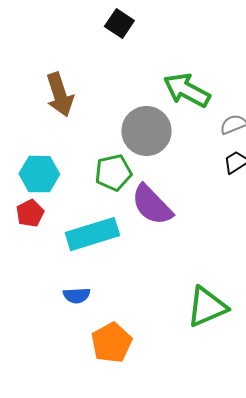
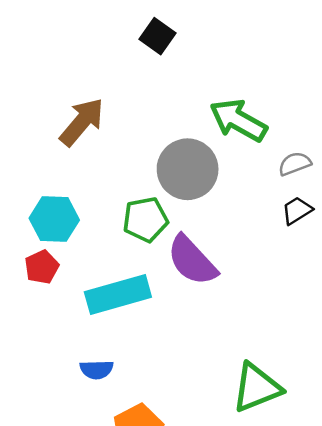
brown arrow: (60, 95) -> (82, 122), turned -123

